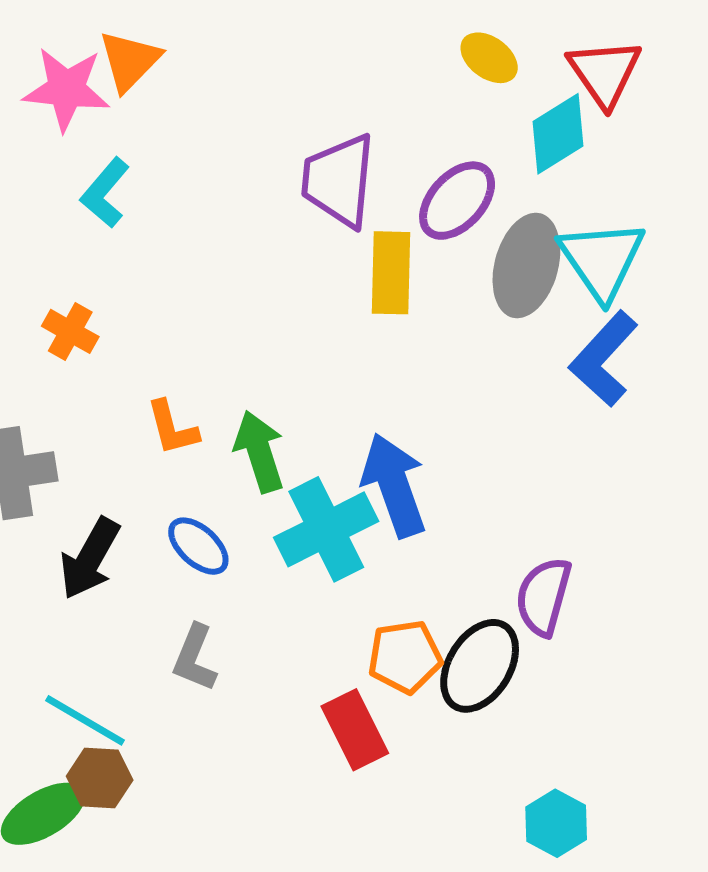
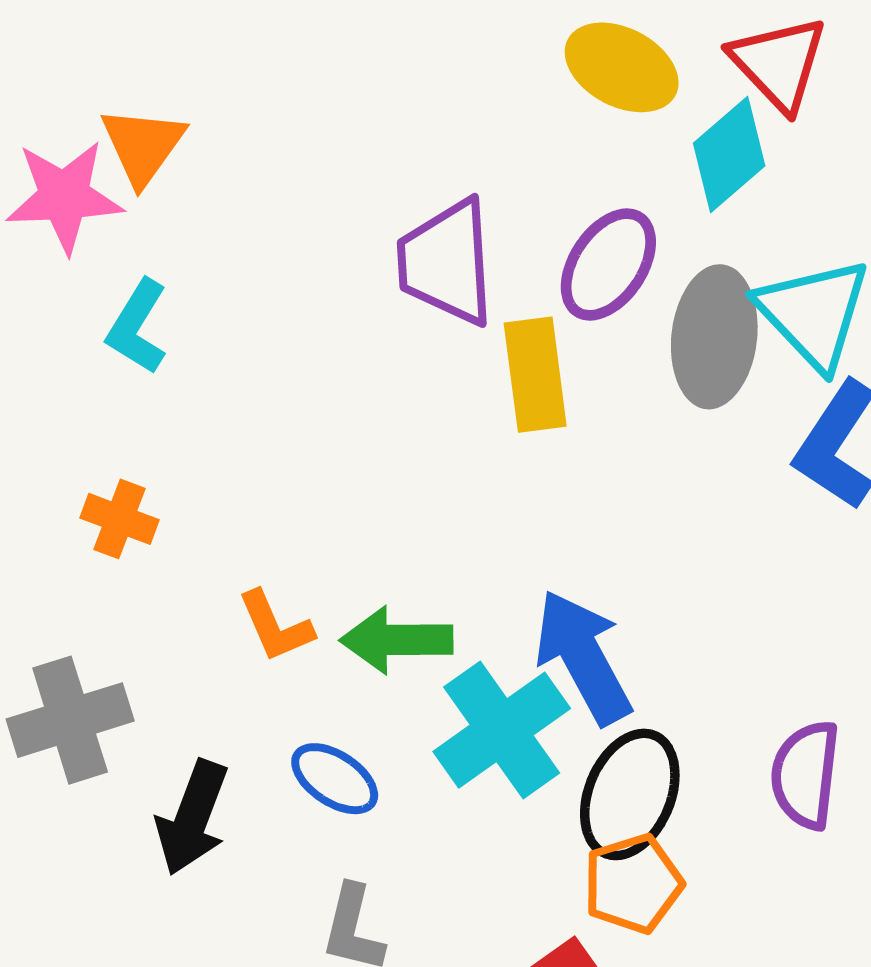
yellow ellipse: (489, 58) -> (622, 67), size x1.4
green arrow: (259, 452) -> (397, 640), turned -64
black ellipse: (480, 666) -> (630, 794), moved

